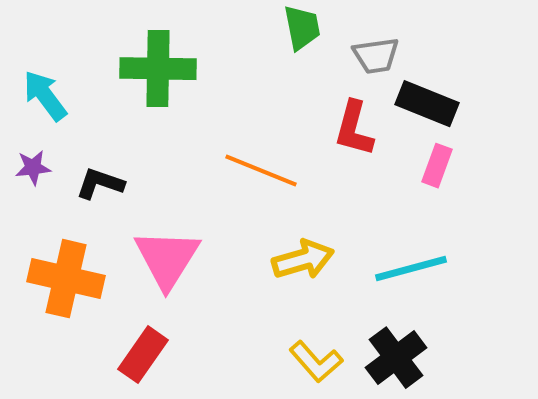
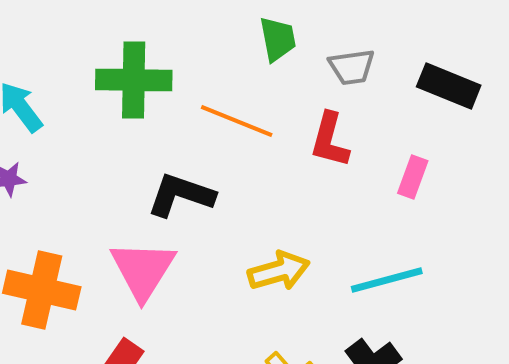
black rectangle: (427, 104) -> (449, 86), moved
orange line: (261, 171) -> (237, 121), moved
black L-shape: (100, 184) -> (181, 195), moved, size x1.4

